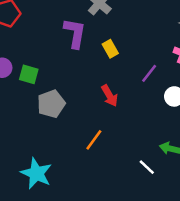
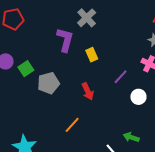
green square: (29, 74) -> (26, 69), turned 35
gray pentagon: (51, 104) -> (48, 83), moved

